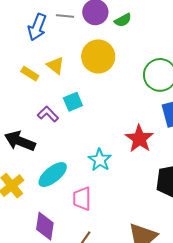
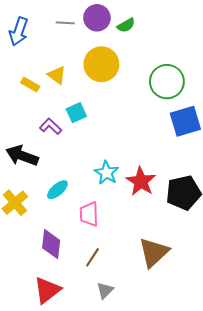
blue arrow: (37, 27) -> (19, 31), moved
red star: (139, 139) -> (141, 181), moved
cyan ellipse: (53, 175) -> (57, 190), size x0.7

